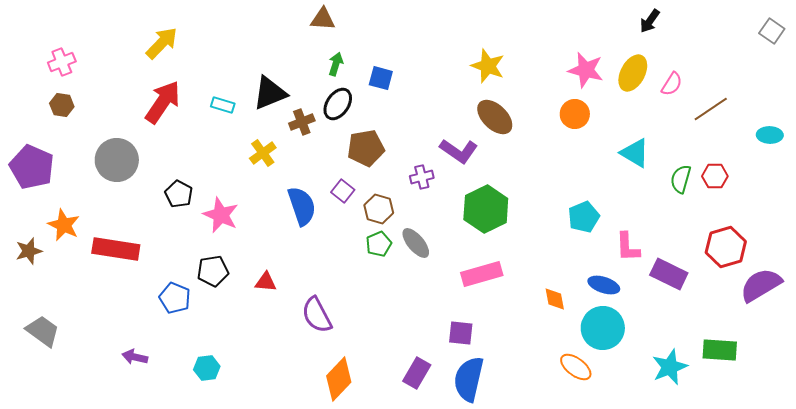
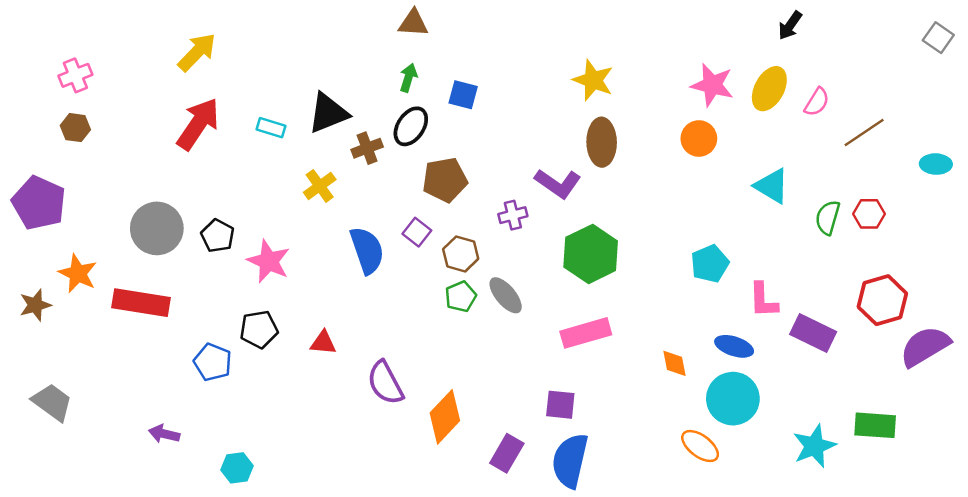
brown triangle: (323, 19) -> (413, 23), moved
brown ellipse: (495, 117) -> (602, 142), turned 45
gray circle: (117, 160) -> (157, 228), moved
cyan hexagon: (207, 368) -> (237, 468), moved
orange diamond: (339, 379) -> (445, 417), moved

